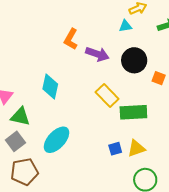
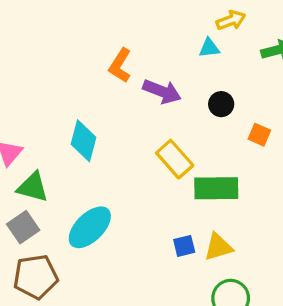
black circle: (134, 60) -> (221, 104), size x0.6

